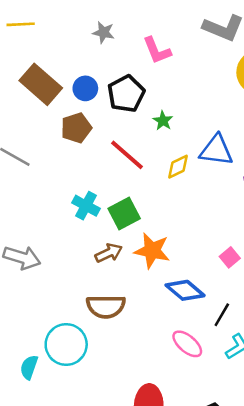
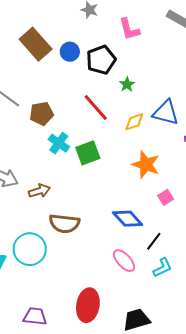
brown pentagon: (76, 128) -> (42, 114), moved
orange star: (152, 251) -> (146, 165), moved
brown arrow: (109, 253) -> (39, 191), moved

